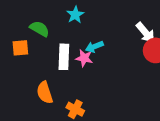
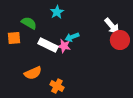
white rectangle: (64, 57) -> (48, 45), turned -66
orange semicircle: (45, 93) -> (33, 73), turned -96

